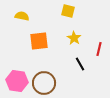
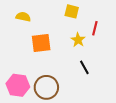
red line: (99, 49) -> (95, 28), moved

